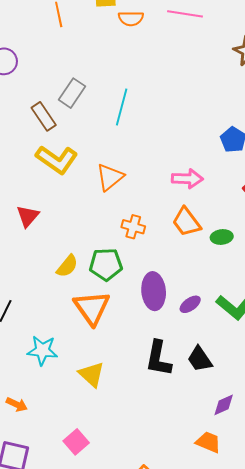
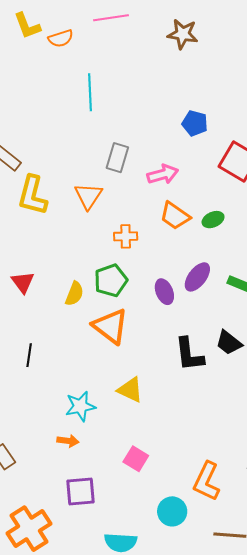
gray rectangle: (72, 93) -> (117, 158), moved
cyan line: (122, 107) -> (90, 92), moved
yellow L-shape: (57, 160) -> (32, 195), turned 87
red triangle: (28, 216) -> (23, 282), moved
purple ellipse: (154, 291) -> (164, 292), size x0.7
purple ellipse: (190, 304) -> (197, 277), moved, size x1.4
cyan star: (42, 350) -> (80, 406), moved

